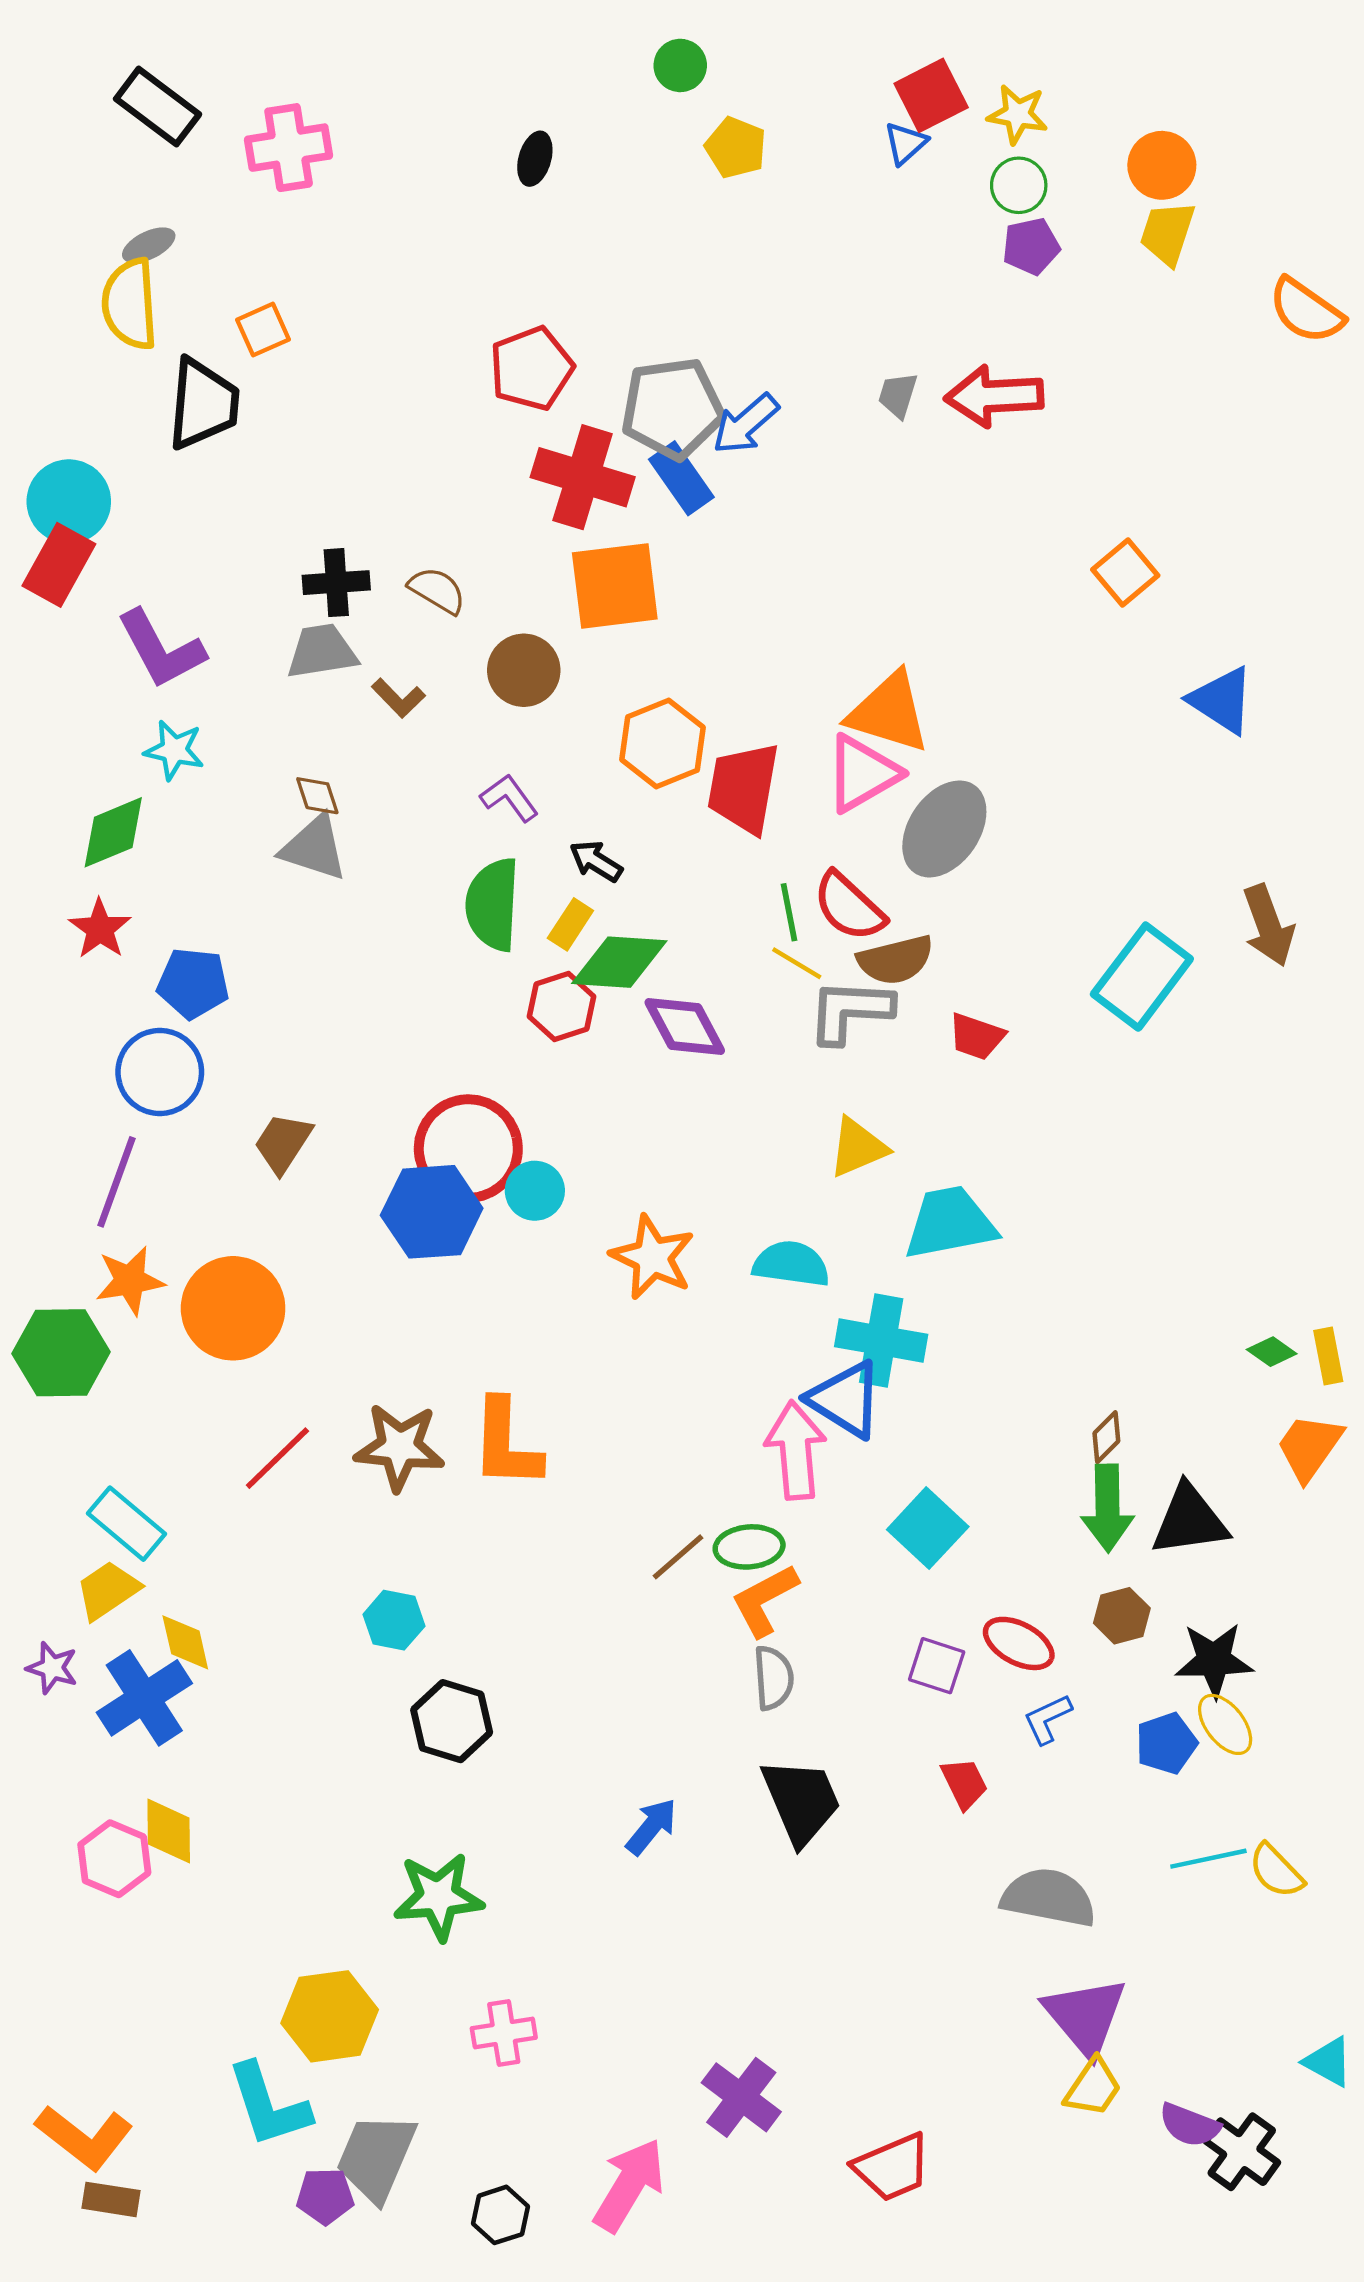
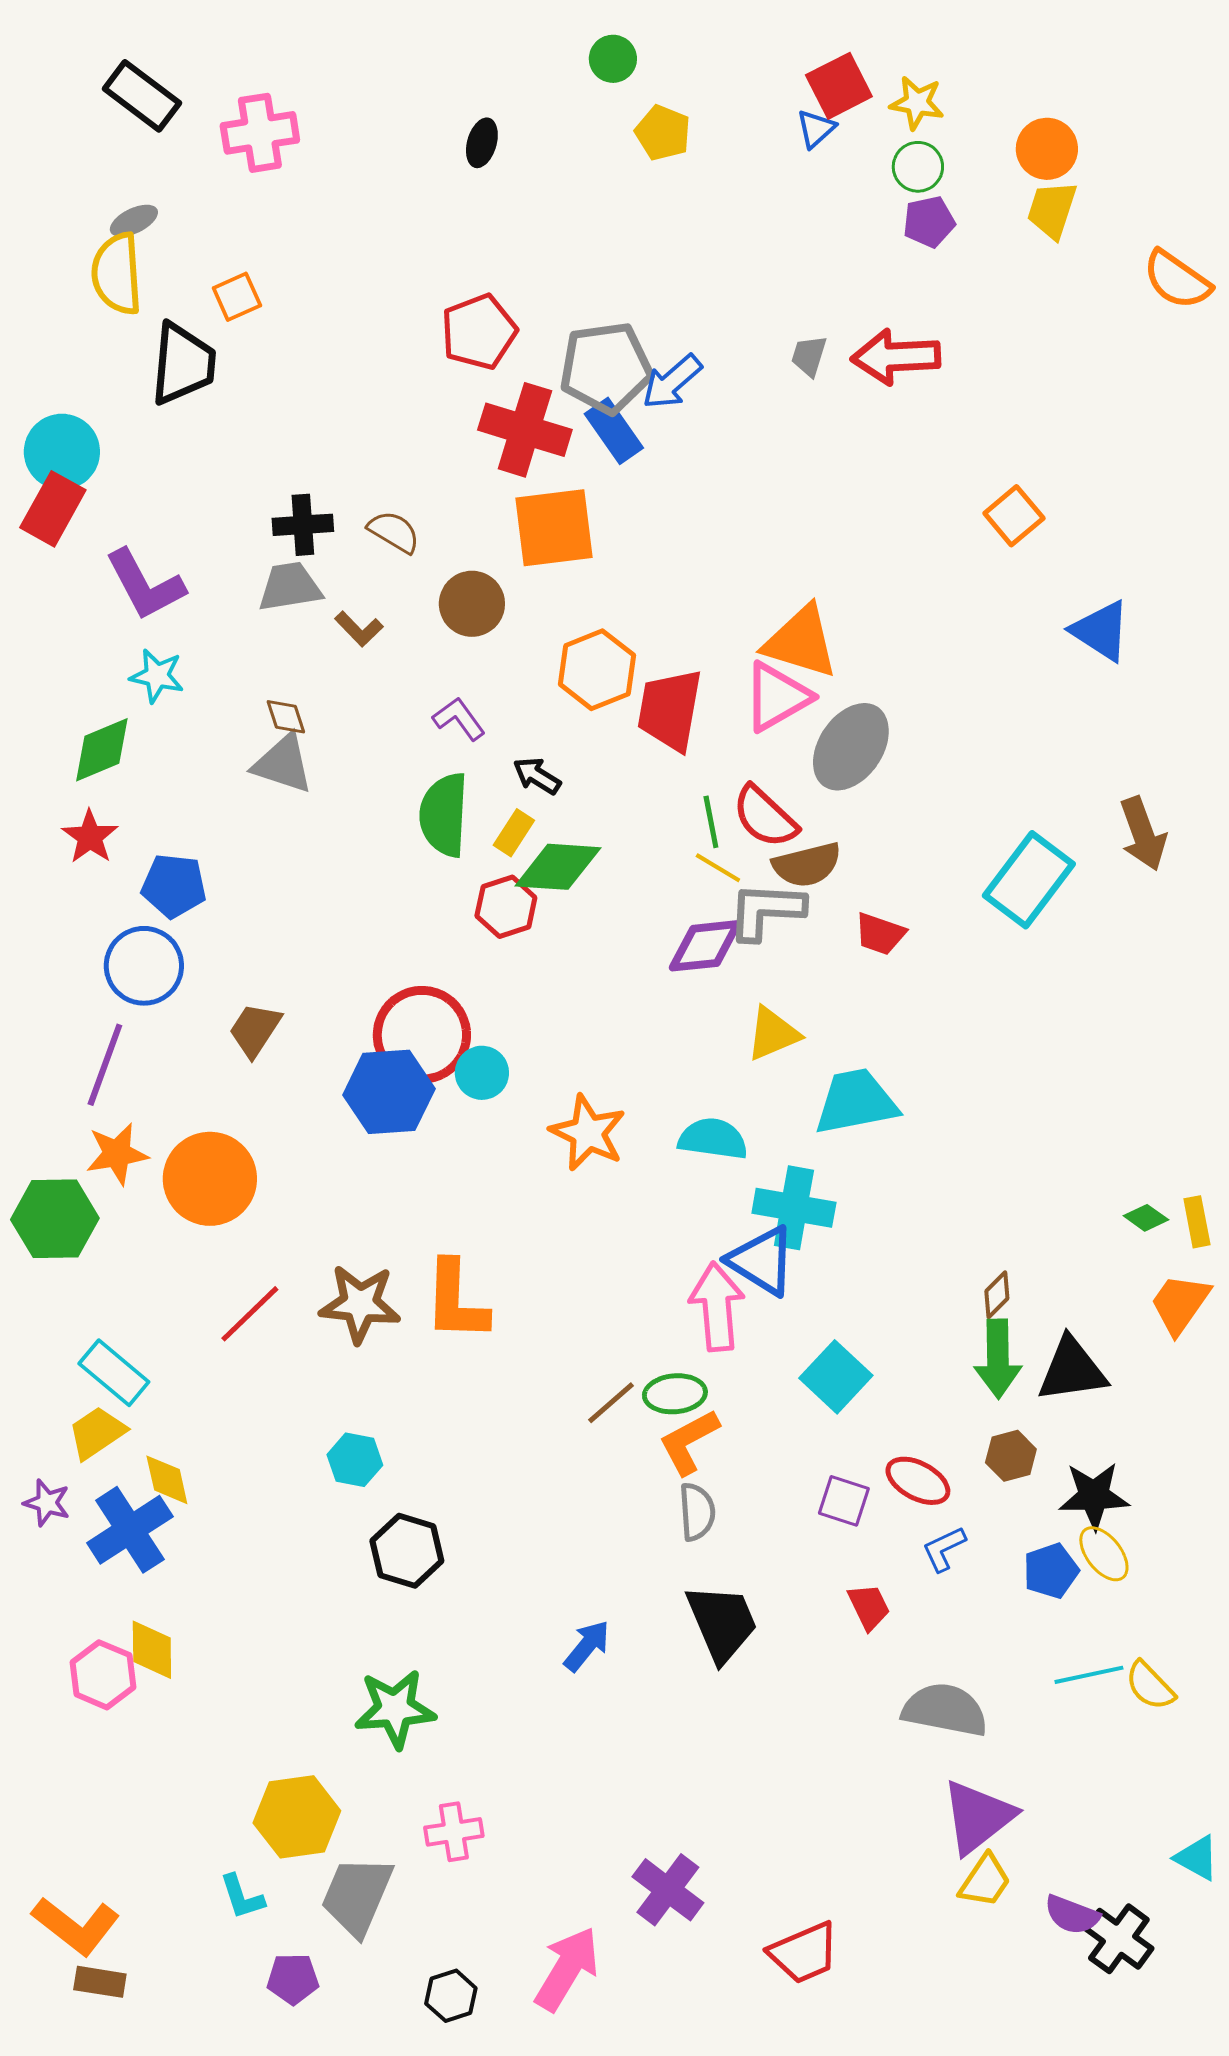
purple diamond: (685, 1026) -> (705, 946), moved, turned -68
purple triangle: (1085, 2016) -> (978, 1817), turned 32
cyan L-shape: (269, 2105) -> (242, 1897), size x0.6
gray trapezoid: (376, 2157) -> (357, 1896), moved

